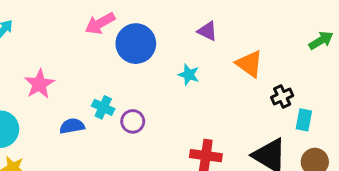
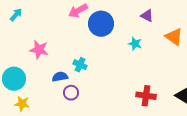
pink star: (39, 84) -> (39, 50), turned -30
purple circle: (133, 121) -> (71, 93), moved

